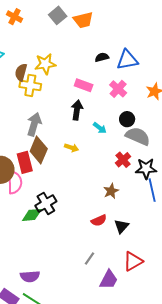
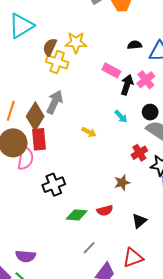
black arrow: (77, 110) -> (127, 85), moved
brown diamond: (39, 150) -> (35, 116), moved
green diamond: (32, 215) -> (77, 215), moved
black triangle: (121, 226) -> (139, 221), moved

